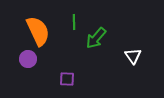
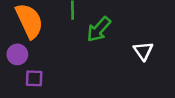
purple square: (67, 79) -> (34, 78), moved

